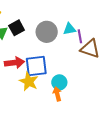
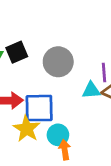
cyan triangle: (69, 29) -> (91, 90), moved
cyan circle: (59, 82) -> (58, 135), moved

